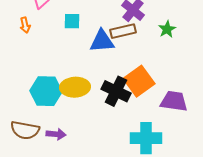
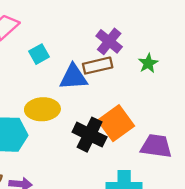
cyan square: (72, 21) -> (39, 54), turned -30
yellow ellipse: (75, 87) -> (42, 109), moved

